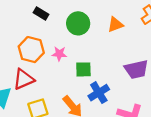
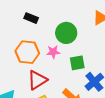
green circle: (78, 23) -> (66, 33), moved
red triangle: (24, 79) -> (37, 80), moved

